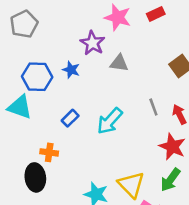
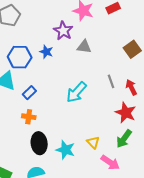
blue rectangle: (70, 118) -> (29, 93), moved
black ellipse: (35, 177) -> (39, 143), moved
yellow triangle: (131, 185) -> (93, 142), size x0.6

